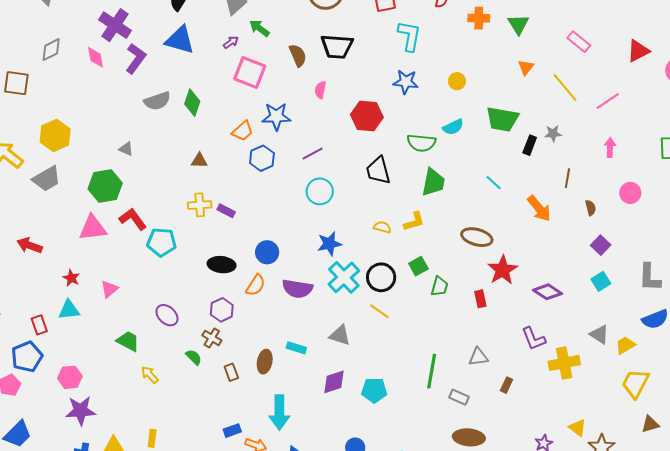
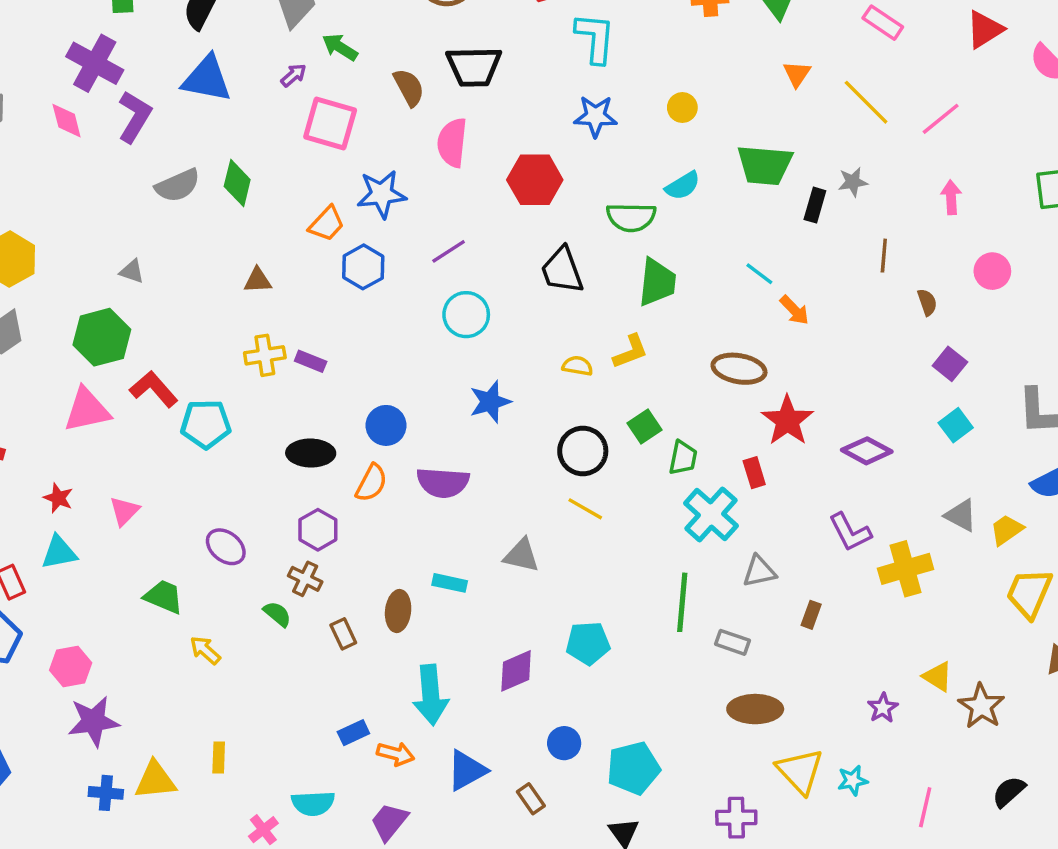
pink semicircle: (320, 90) -> (452, 143), size x1.6
orange arrow: (539, 208) -> (794, 310), moved, size x0.7
cyan cross: (344, 277) -> (711, 514), moved
purple diamond: (334, 382) -> (516, 671), moved

